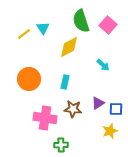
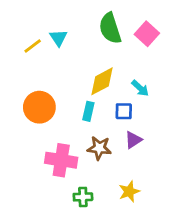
yellow diamond: (69, 47) -> (102, 81), moved
blue square: (116, 109) -> (124, 111), moved
yellow star: (110, 131) -> (129, 192), moved

